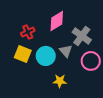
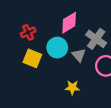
red cross: (28, 32) -> (28, 32), moved
cyan circle: (46, 56) -> (57, 48), moved

